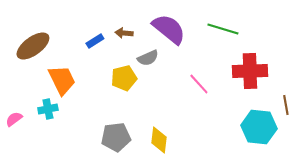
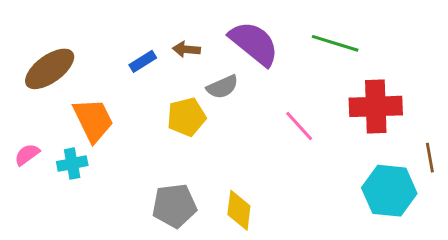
pink semicircle: (14, 119) -> (27, 155), moved

